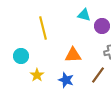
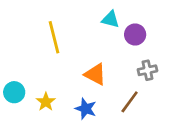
orange triangle: (73, 55) -> (95, 74), turned 30
cyan circle: (21, 56) -> (14, 92), moved

